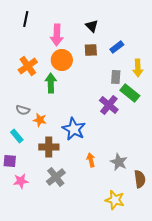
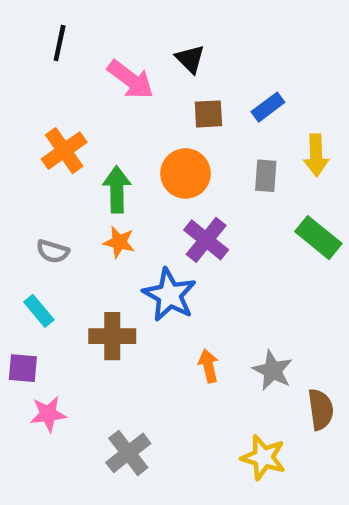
black triangle: (92, 26) -> (190, 59), moved
pink arrow: (57, 35) -> (131, 80), turned -55
orange circle: (62, 60) -> (186, 173), moved
green rectangle: (130, 93) -> (318, 238), moved
purple cross: (109, 105) -> (206, 240), moved
orange star: (40, 120) -> (119, 242), moved
gray cross: (56, 177) -> (128, 453), moved

